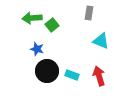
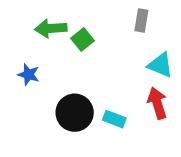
blue star: (37, 49) -> (29, 75), moved
red arrow: (99, 76) -> (157, 103), moved

